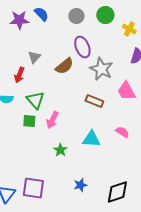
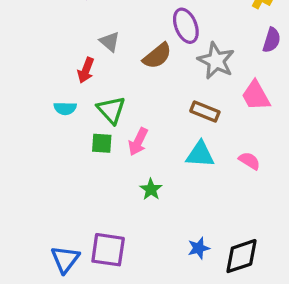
gray triangle: (34, 57) -> (110, 42), turned -32
cyan triangle: (91, 139) -> (200, 154), moved
blue star: (80, 185) -> (199, 248), moved

